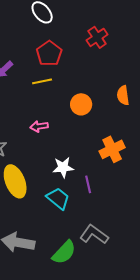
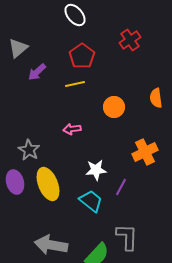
purple line: (88, 184) -> (121, 187), turned 42
gray L-shape: (94, 234) -> (127, 237), turned 56

